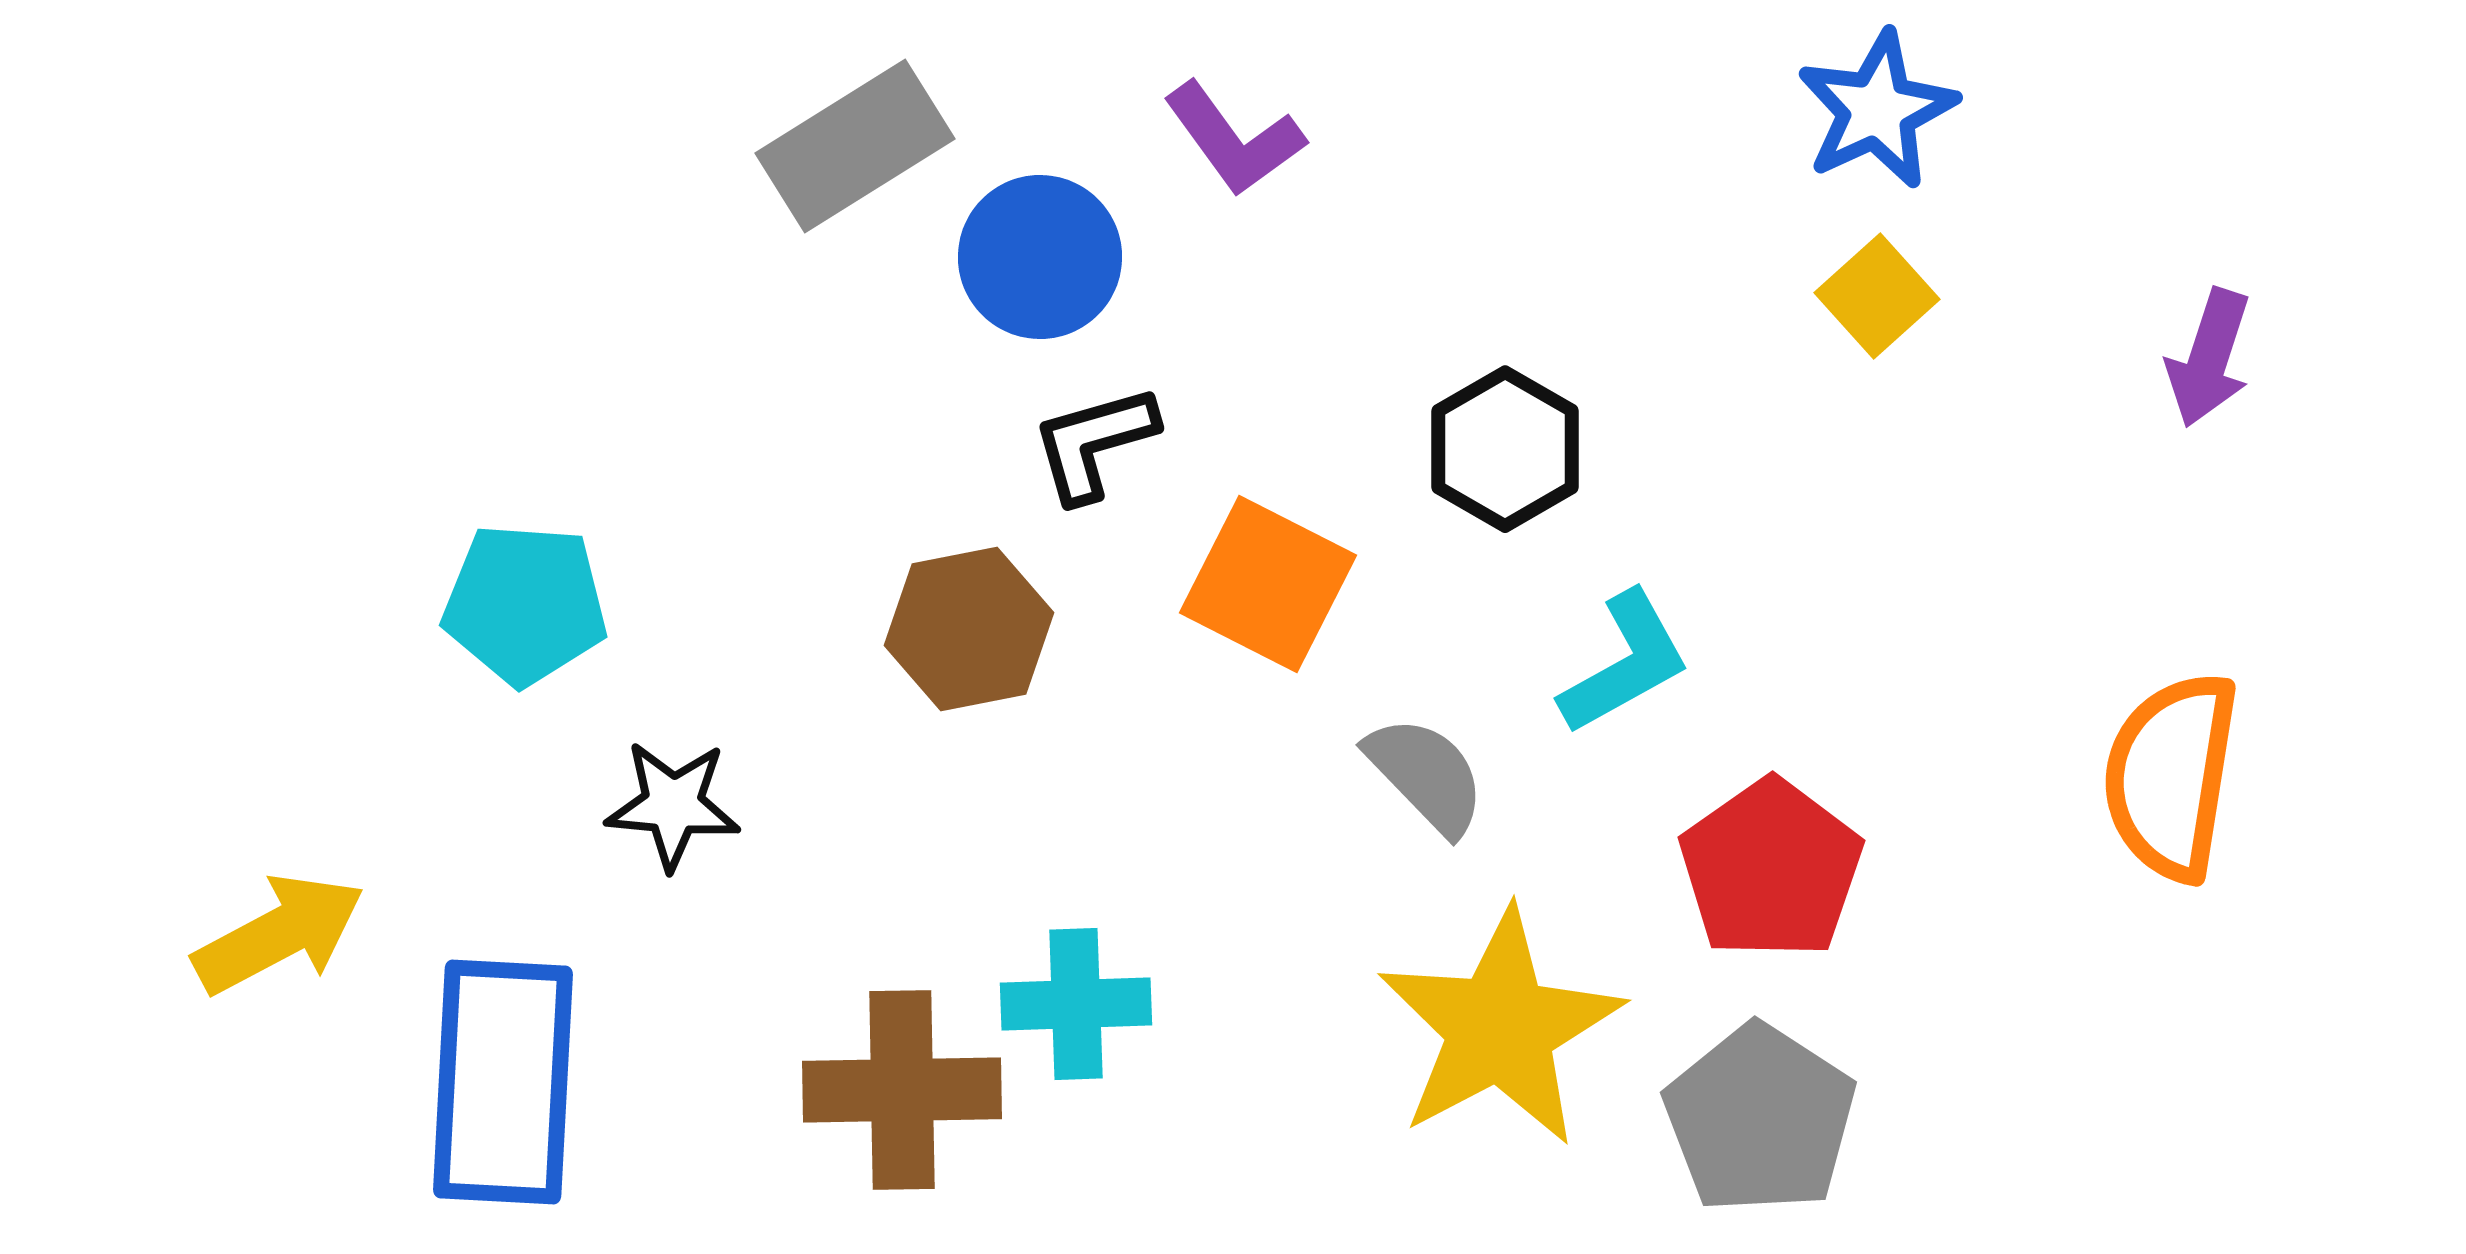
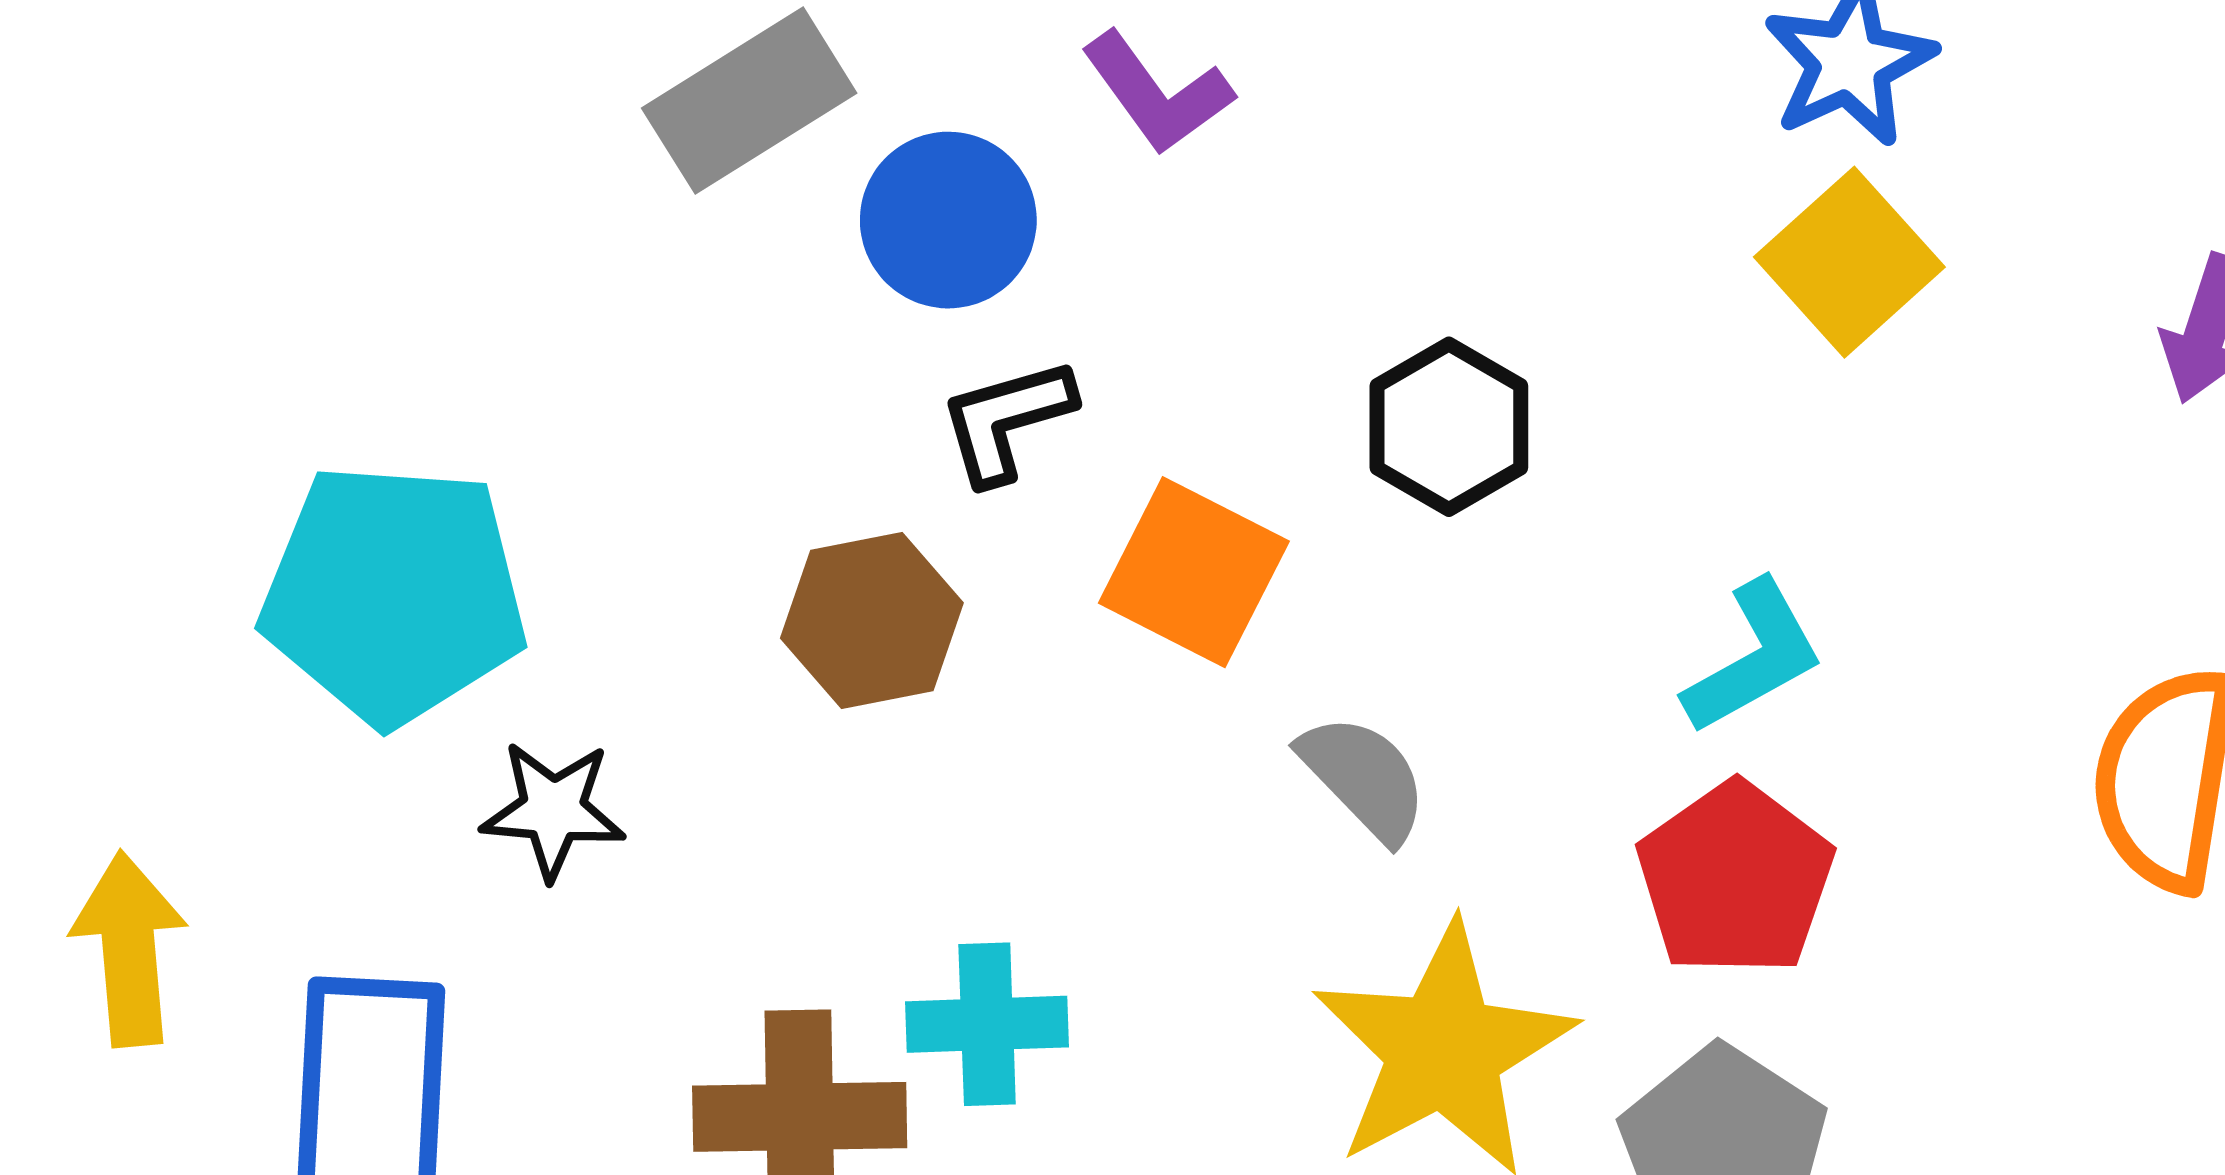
yellow square: (1877, 296) -> (1849, 262), size x1.4
cyan pentagon: (525, 604) -> (394, 594), size x1.5
cyan L-shape: (1625, 663) -> (1754, 657), moved
yellow arrow: (279, 934) -> (129, 949), turned -67

